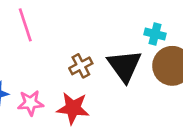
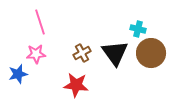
pink star: (31, 103) -> (36, 54), moved

